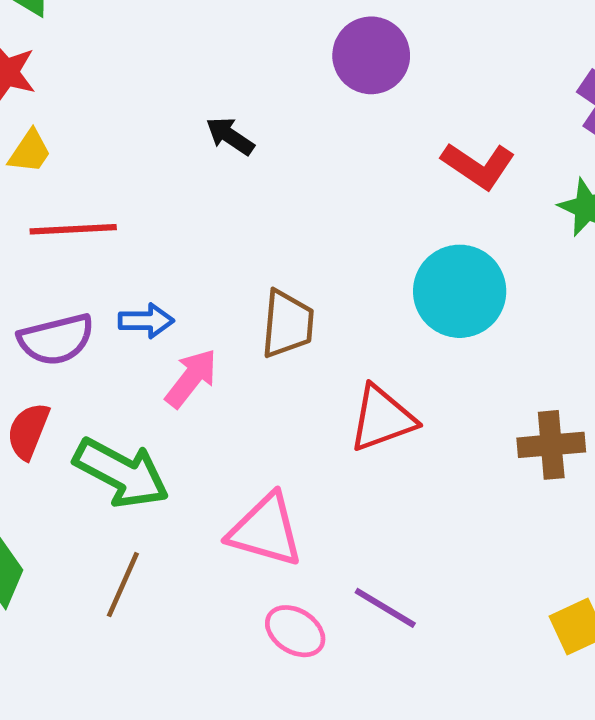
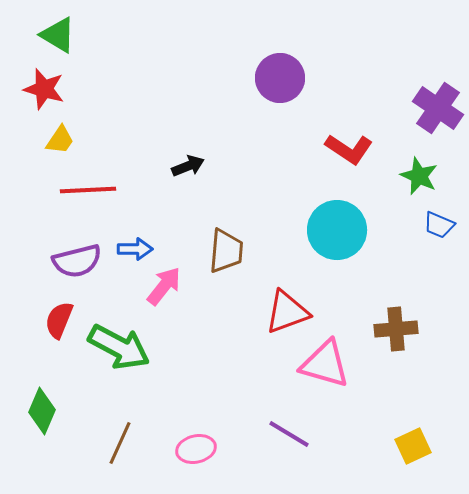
black arrow: (230, 136) -> (188, 166), moved, turned 124
pink triangle: (266, 530) -> (325, 364), moved
brown line: (123, 585) -> (120, 443), moved
pink ellipse: (295, 631) -> (196, 449), moved, turned -45

